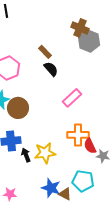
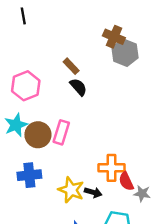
pink rectangle: (72, 98) -> (61, 132), moved, turned -30
yellow star: (45, 153) -> (71, 190), turned 30
black arrow: (26, 155) -> (93, 192), moved, turned 128

